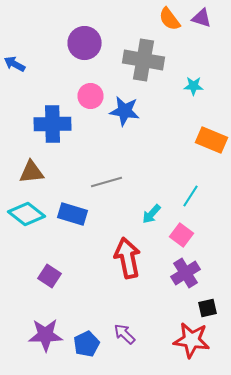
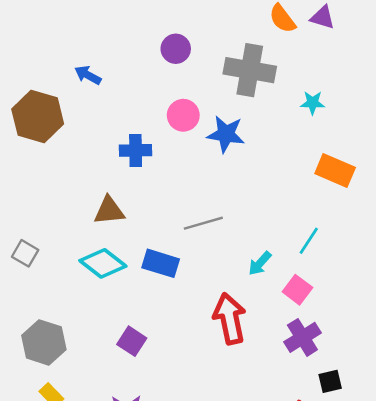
purple circle: (84, 43) -> (176, 49), size x0.7
blue cross: (52, 124) -> (136, 150), size x0.7

